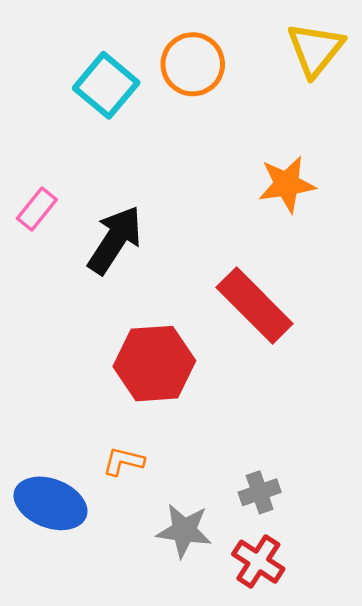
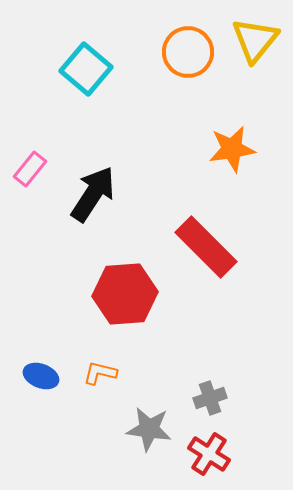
orange circle: (193, 64) -> (188, 52), moved
blue ellipse: (50, 503) -> (41, 376), moved, size x0.6

